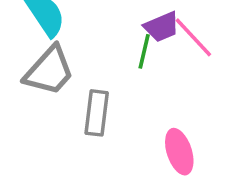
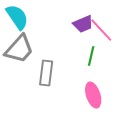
green line: (144, 51) -> (91, 56), moved

